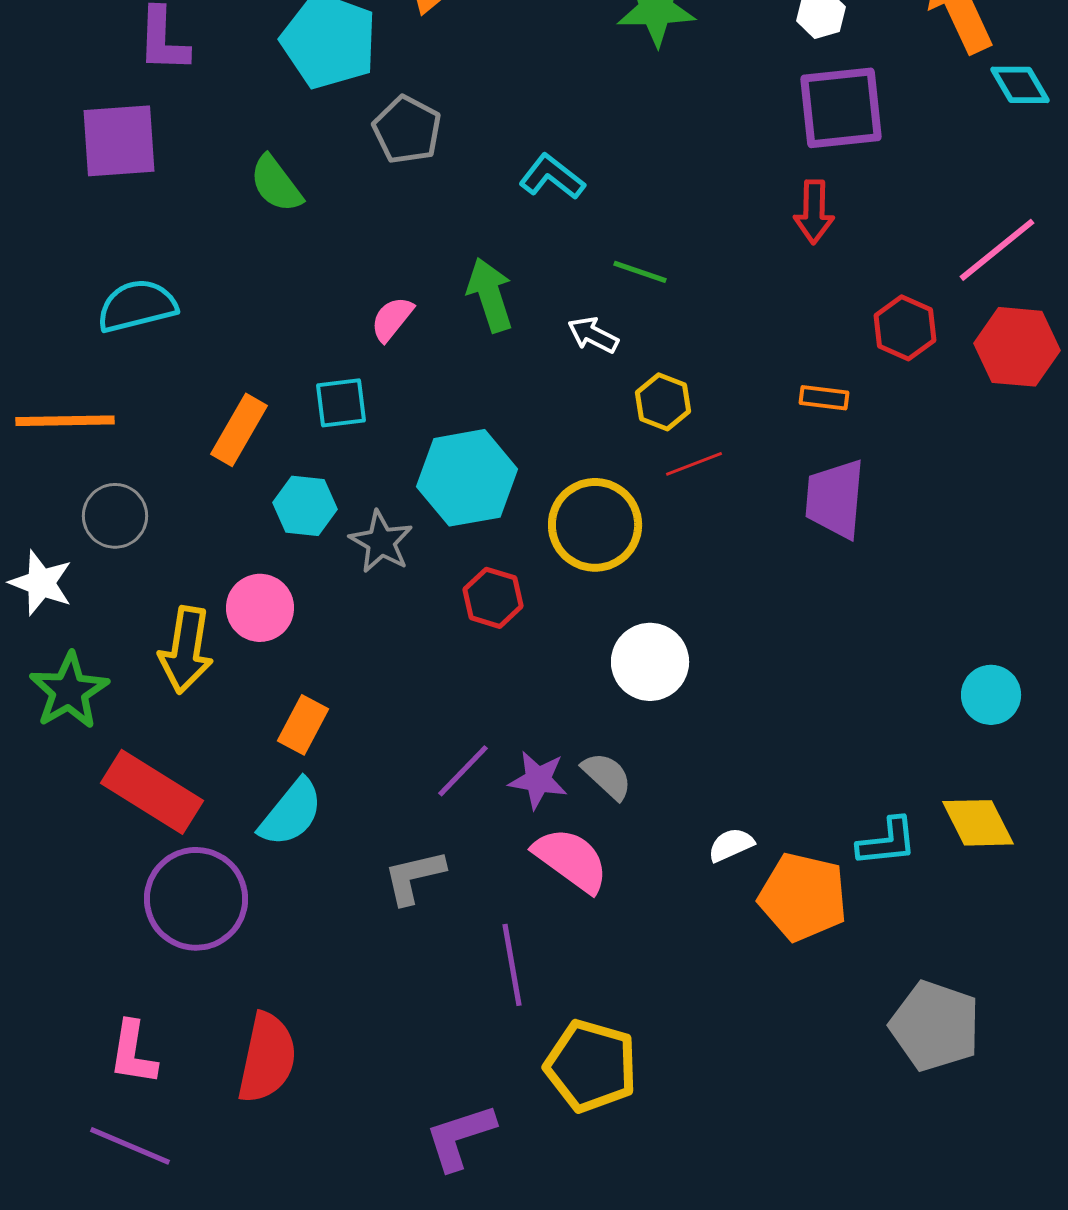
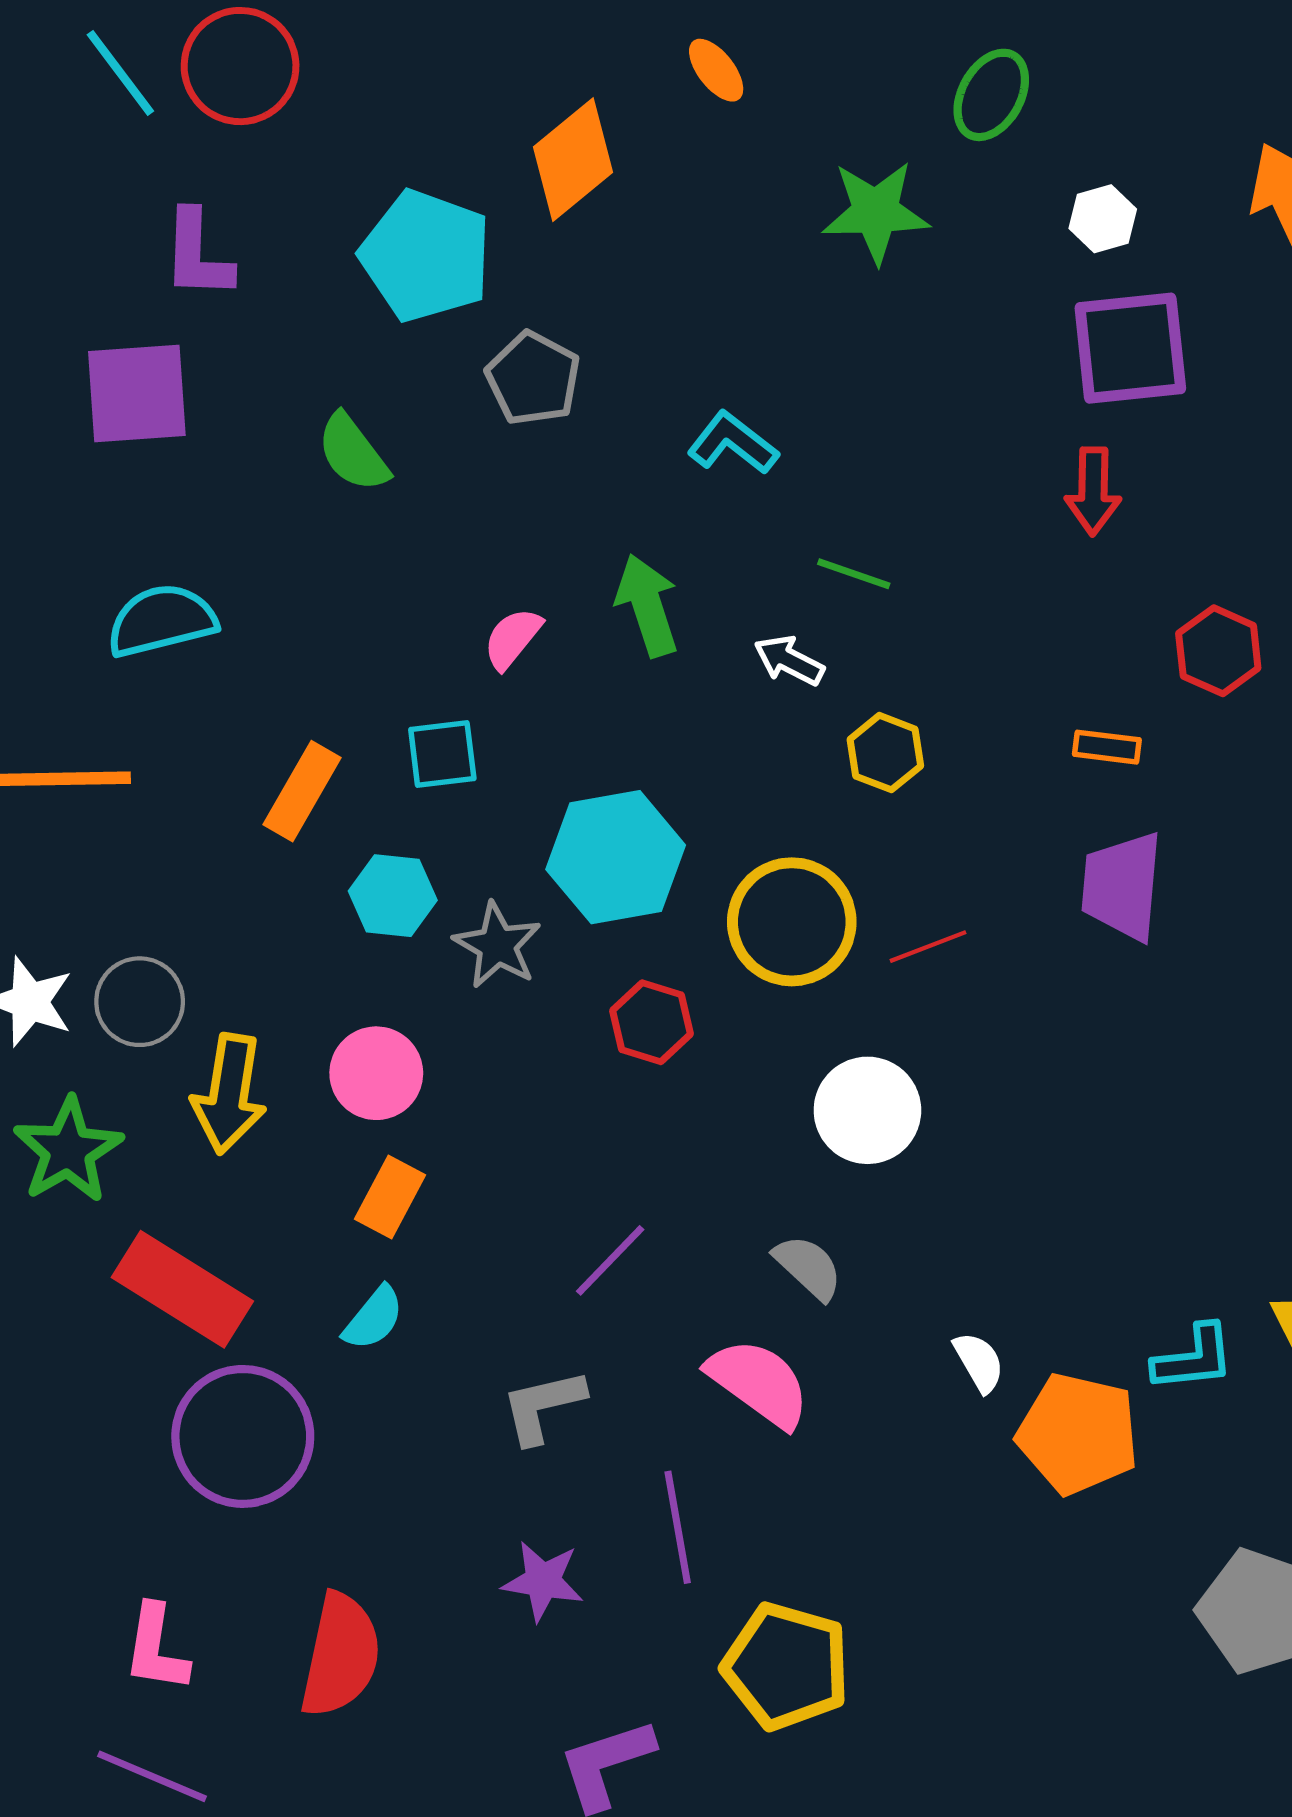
red line: (694, 464) -> (928, 947), moved
gray circle: (115, 516) -> (140, 1002), moved
pink circle: (260, 608) -> (376, 1073), moved
purple star: (538, 780) -> (543, 1581), moved
cyan semicircle: (291, 813) -> (374, 1318), size x0.7
white semicircle: (731, 845) -> (979, 1362), turned 84

